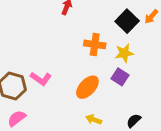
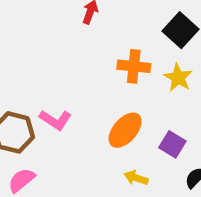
yellow star: (124, 53) -> (178, 78), turned -30
purple square: (120, 77) -> (172, 144), moved

